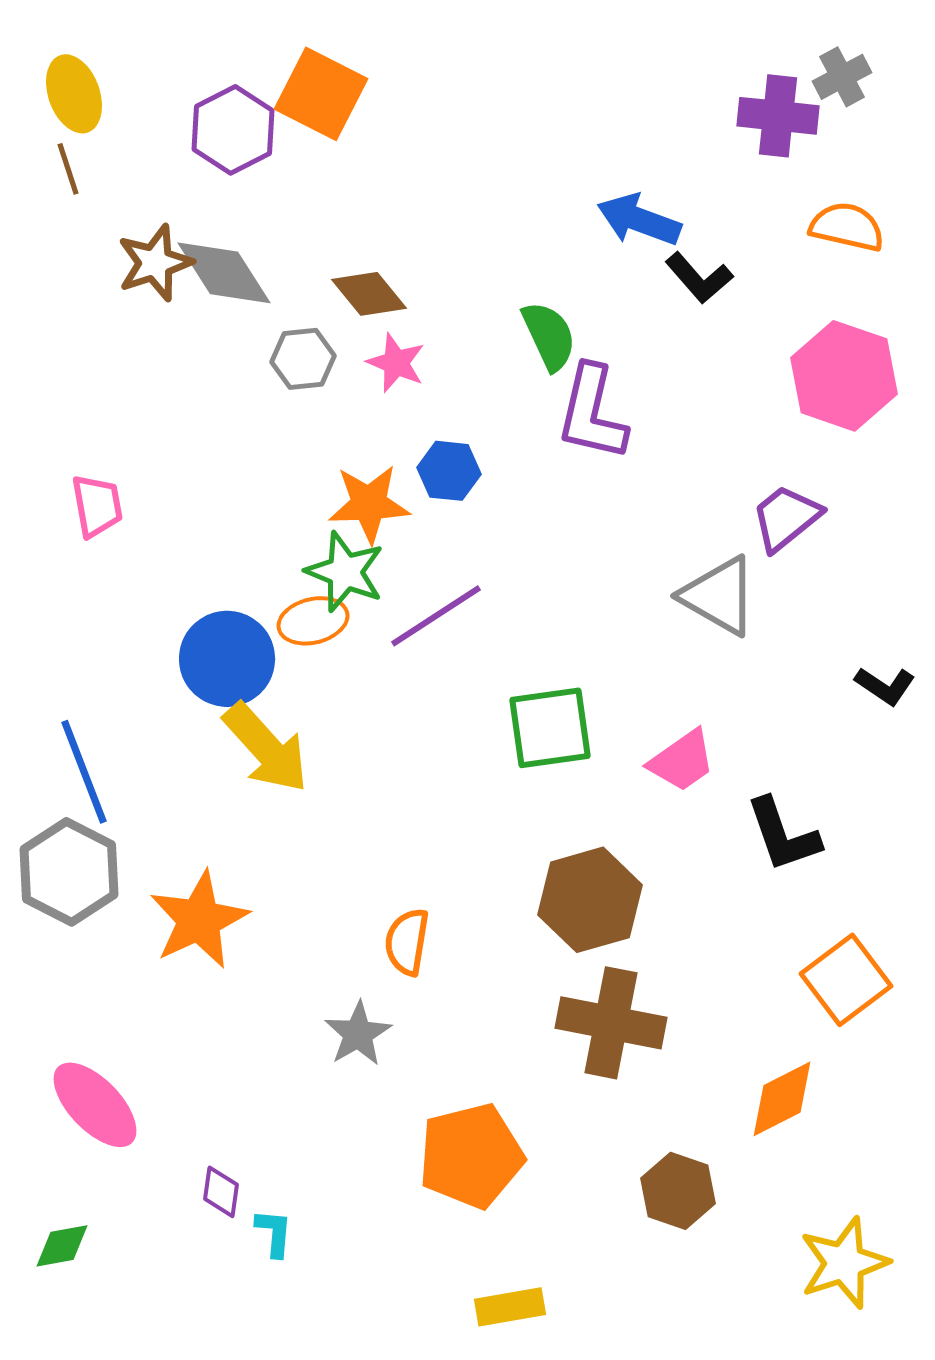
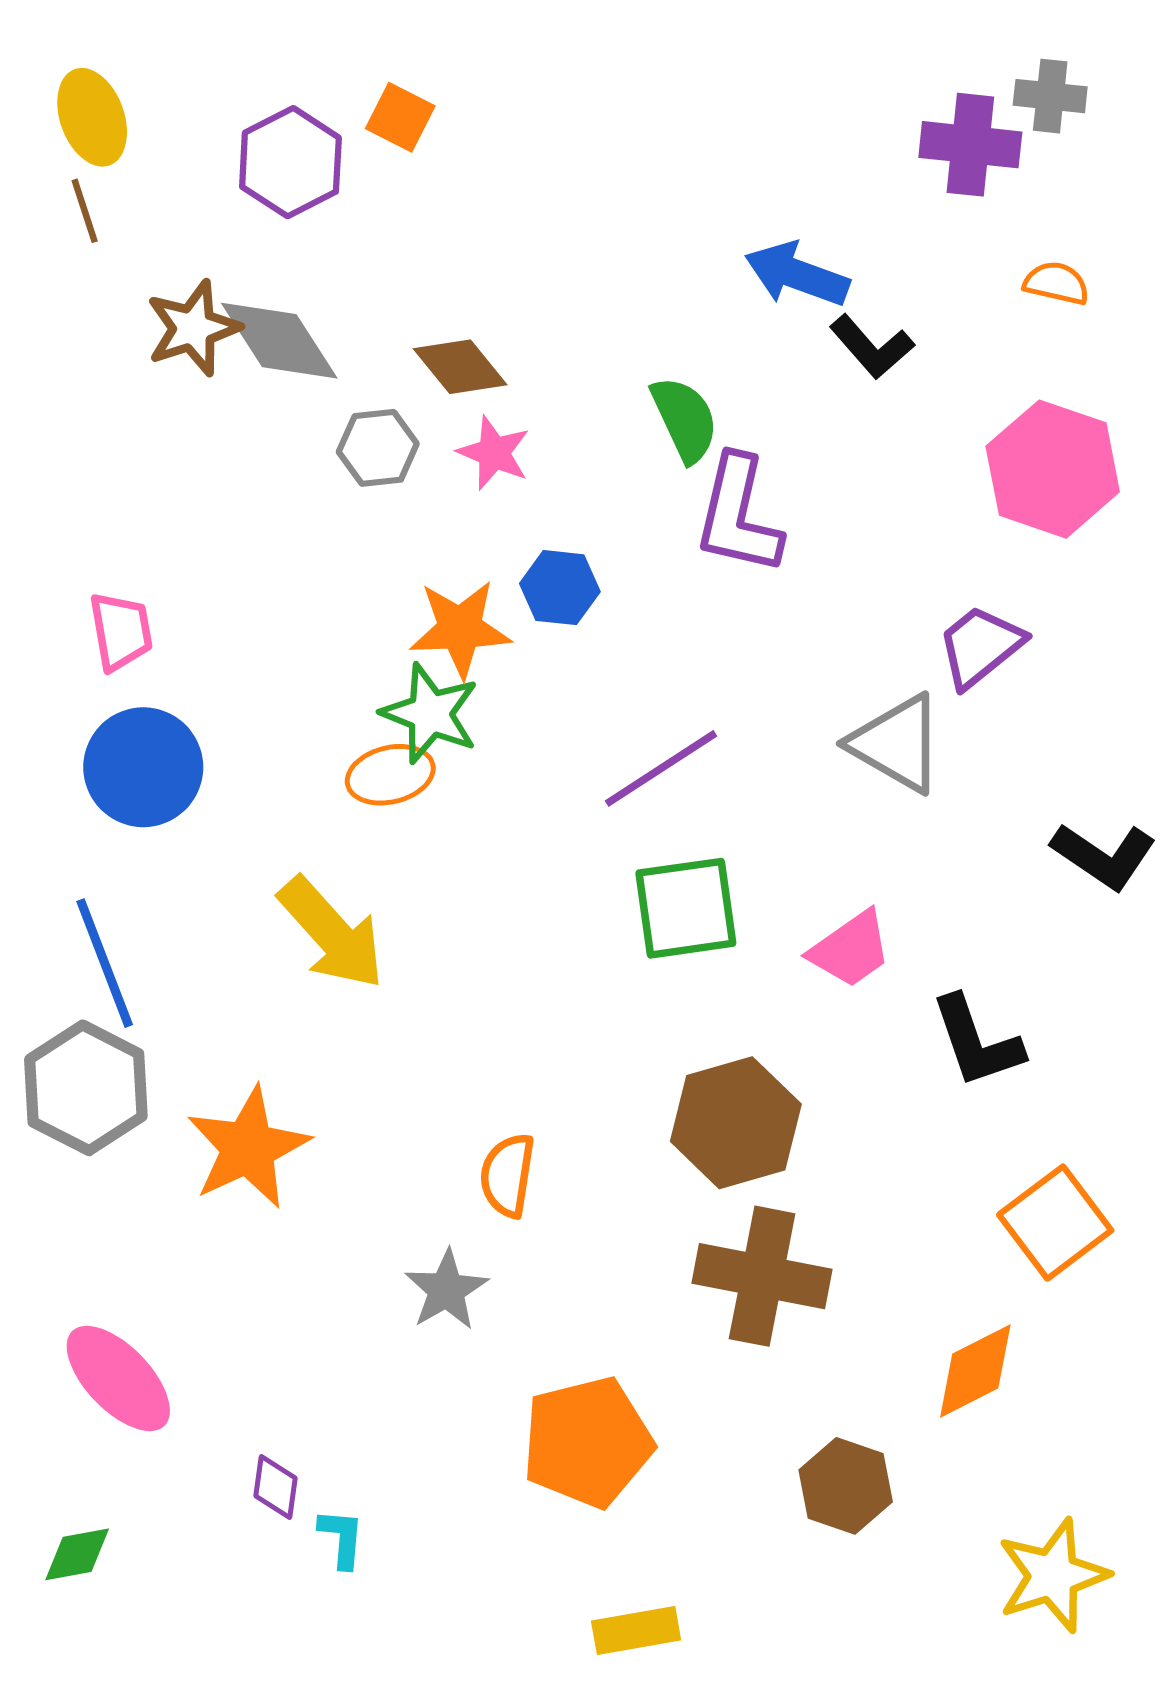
gray cross: (842, 77) -> (1050, 96), turned 34
orange square: (321, 94) -> (400, 117), size x0.6
orange semicircle: (847, 227) -> (1056, 283), size x0.7
purple line: (436, 616) -> (661, 768), moved
blue circle: (227, 659) -> (143, 767), moved
black L-shape: (885, 686) -> (1104, 856), size x1.4

